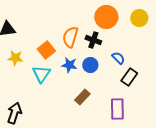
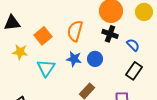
black cross: (93, 40) -> (110, 34), moved
orange square: (46, 50) -> (43, 36), moved
blue semicircle: (118, 58) -> (133, 45), moved

